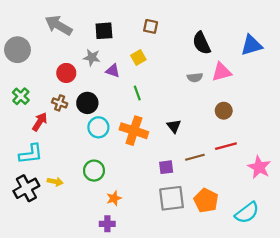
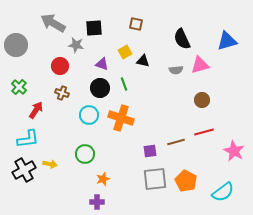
gray star: (92, 57) -> (76, 45), moved
brown cross: (60, 103) -> (62, 93), moved
black circle: (87, 103) -> (100, 88), moved
black triangle: (174, 126) -> (143, 61), moved, turned -40

